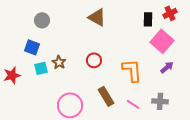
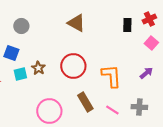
pink square: (162, 41) -> (151, 43), moved, size x0.6
red circle: (94, 60) -> (73, 66), size x1.6

